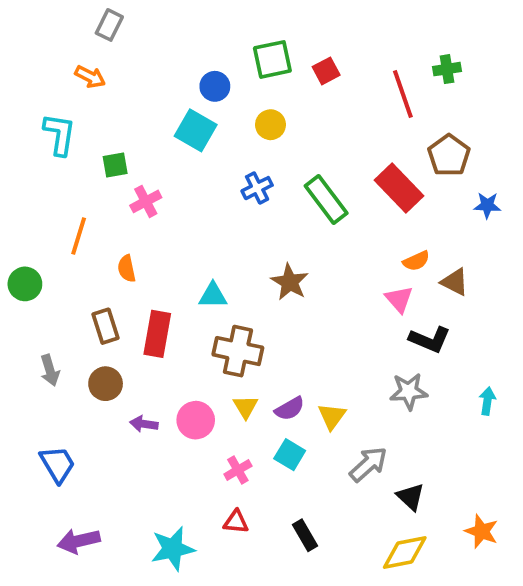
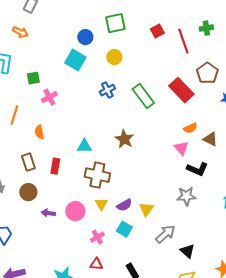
red square: (326, 71) -> (157, 31), moved
red rectangle: (157, 334) -> (55, 166), size x0.7

